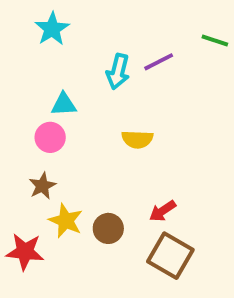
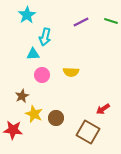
purple line: (159, 62) -> (81, 22), moved
cyan arrow: (118, 71) -> (45, 37), moved
pink circle: (50, 137) -> (42, 75), moved
red arrow: (163, 211) -> (103, 109), moved

